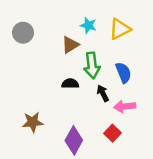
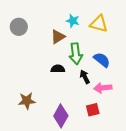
yellow triangle: (120, 29) -> (99, 24), turned 42
blue semicircle: (123, 73) -> (102, 60), turned -30
red square: (113, 133) -> (93, 110), turned 32

